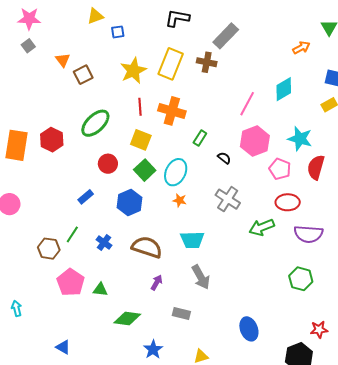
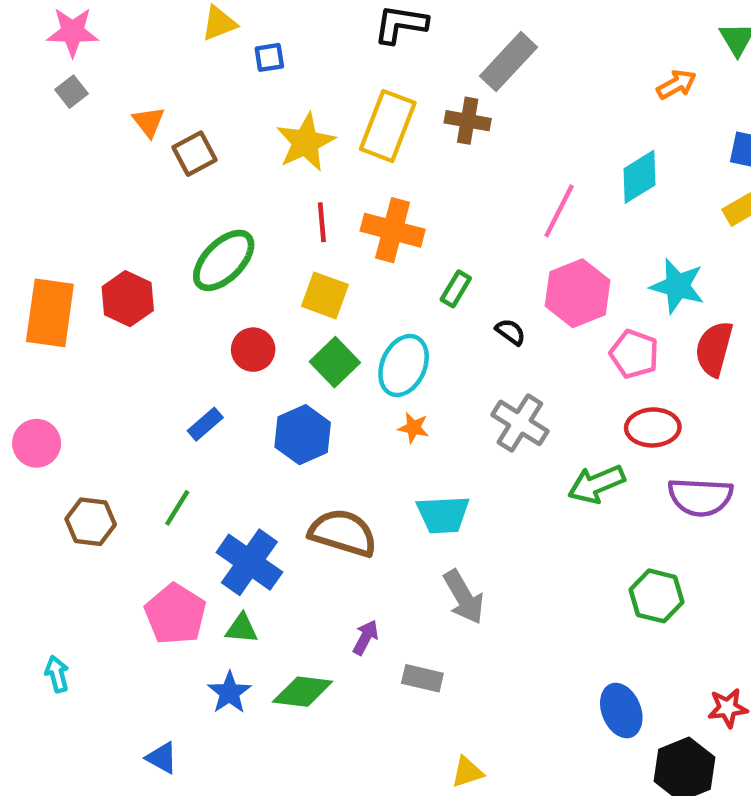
blue cross: (104, 243) -> (249, 562), moved, size x1.8
brown hexagon: (49, 249) -> (91, 522), moved
green hexagon: (301, 279) -> (657, 596), moved
purple arrow: (157, 283) -> (366, 637), moved
blue ellipse: (249, 329) -> (621, 711), moved
blue star: (153, 349) -> (229, 693), moved

